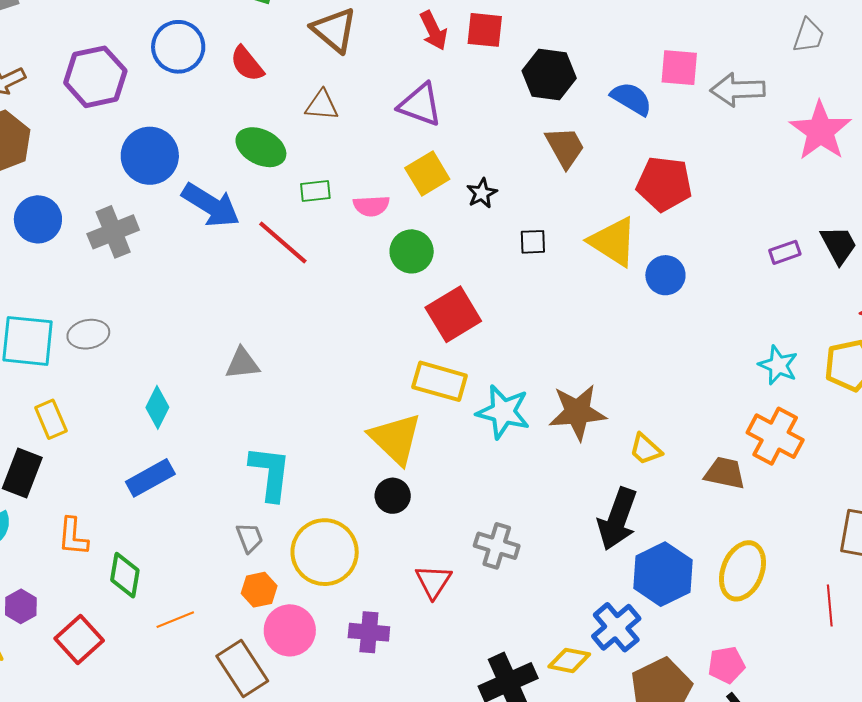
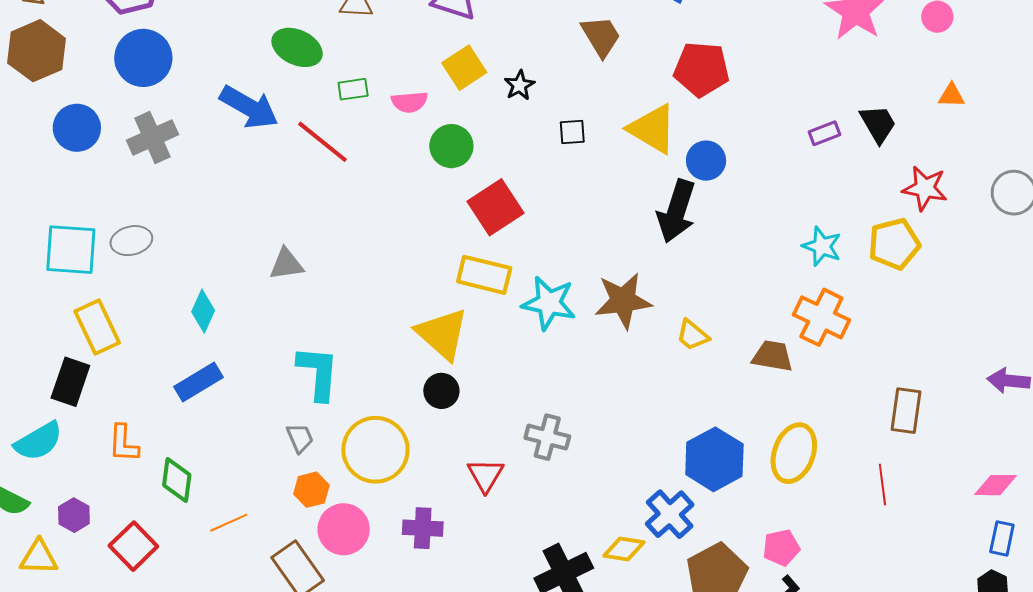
blue circle: (150, 156) -> (143, 58), moved
yellow rectangle: (51, 419) -> (97, 327), size x1.4
black arrow: (617, 519) -> (676, 211), moved

